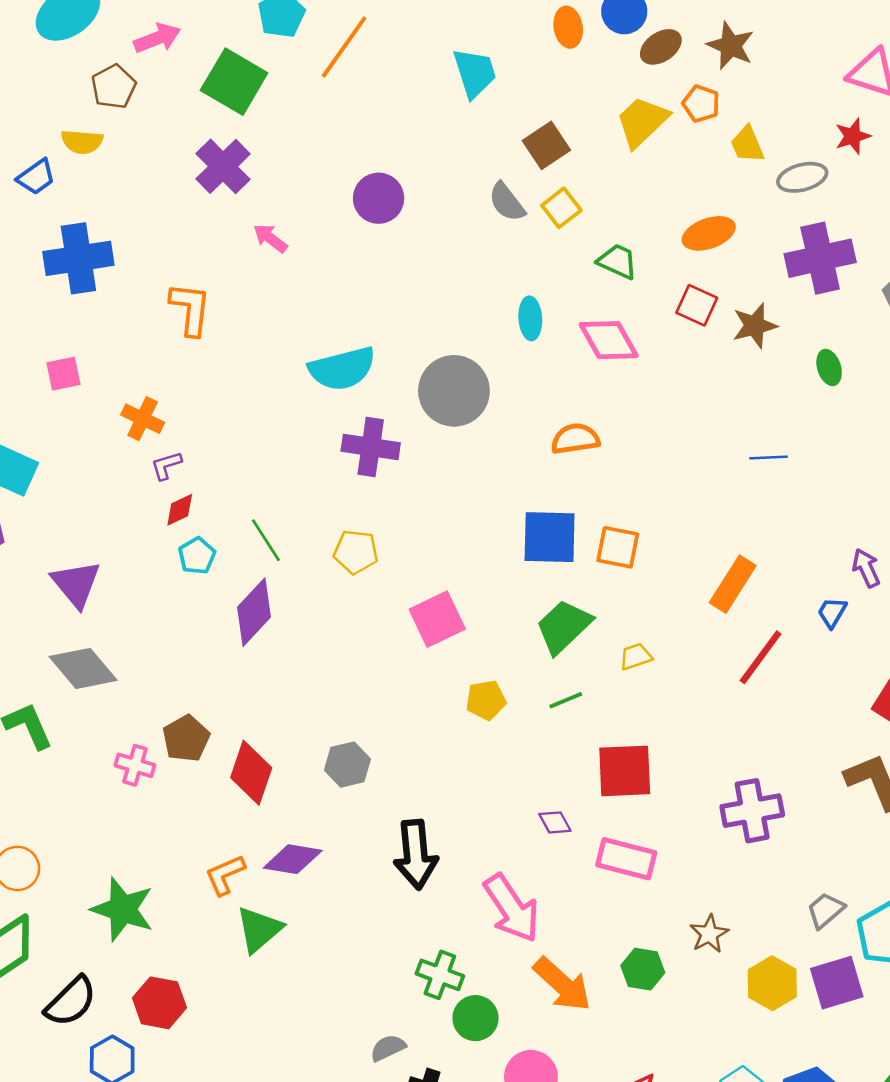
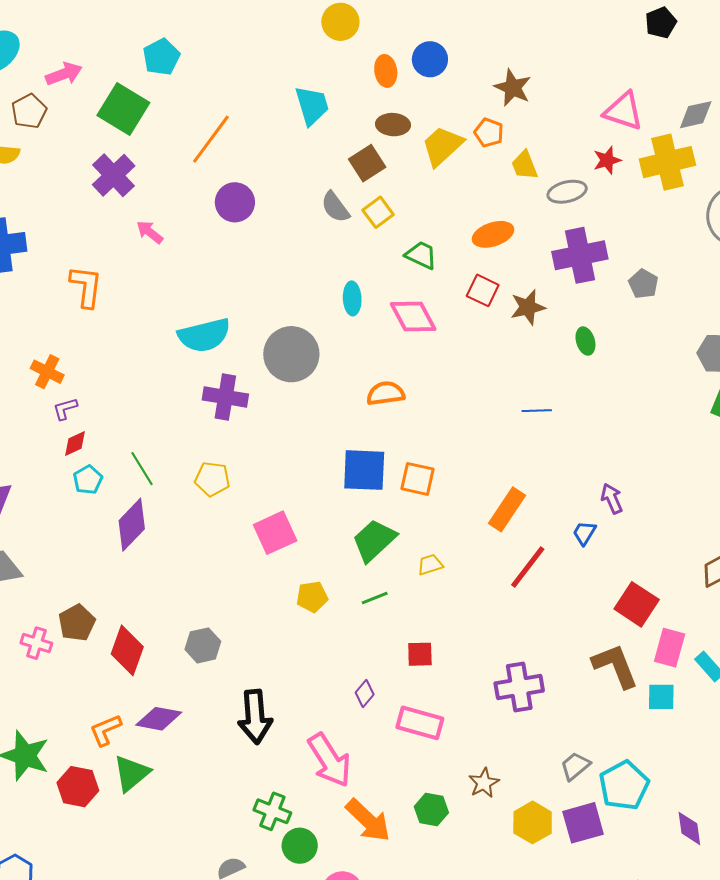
orange line: (344, 47) -> (211, 139), moved
brown ellipse: (661, 47) -> (393, 125), moved, turned 36
red square: (625, 771) -> (420, 654), size x0.6
purple diamond: (555, 822) -> (365, 694), turned 68
red hexagon: (159, 1003) -> (78, 787), moved

